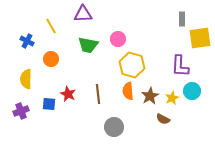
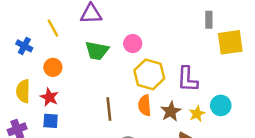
purple L-shape: (180, 66) -> (187, 79), moved
red star: (68, 94) -> (49, 97), moved

